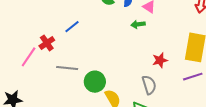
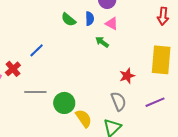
green arrow: (138, 24) -> (102, 42), turned 48
purple line: (193, 77) -> (155, 102), moved

